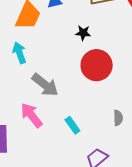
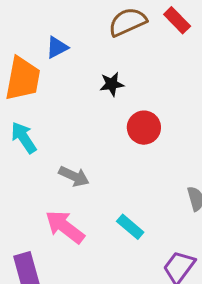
red circle: (97, 65) -> (144, 128), size x0.7
gray arrow: (45, 85) -> (74, 176), size x0.7

